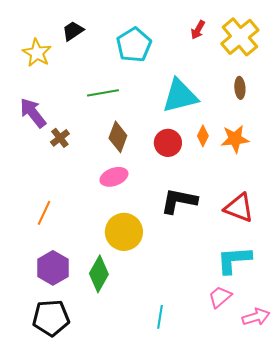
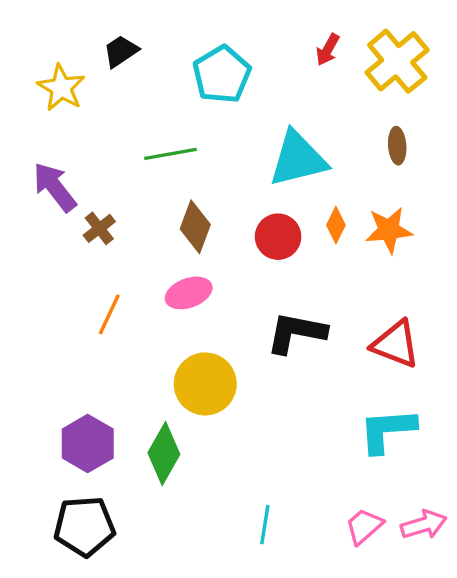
orange line: (44, 213) -> (109, 314), moved
pink trapezoid: (220, 297) -> (364, 526), moved

